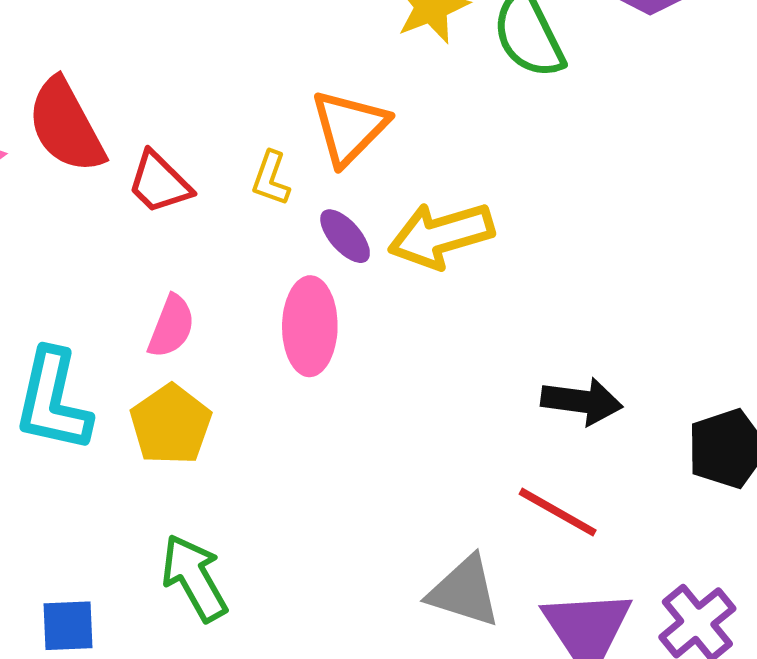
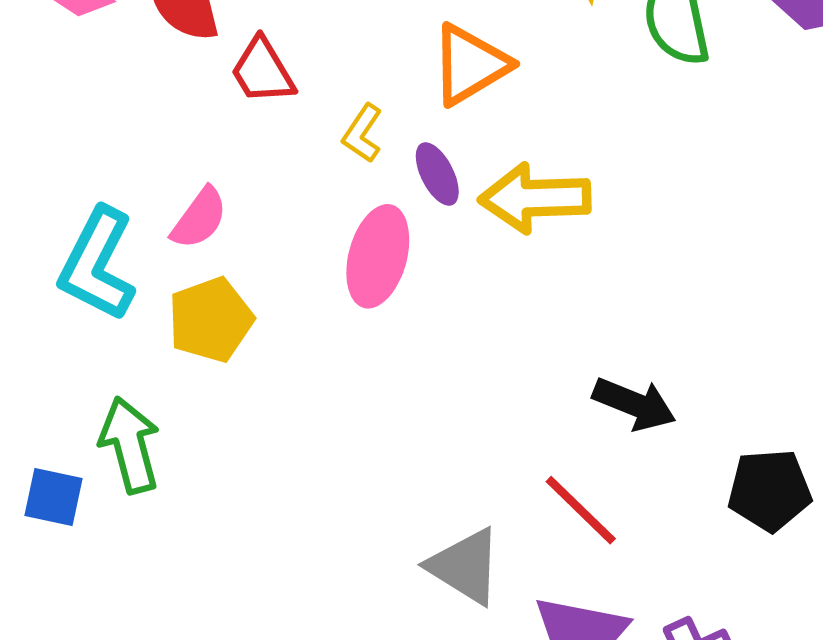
yellow L-shape: (271, 178) -> (362, 133), moved
pink semicircle: (171, 326) -> (199, 218), moved
green arrow: (194, 578) -> (130, 445), moved

